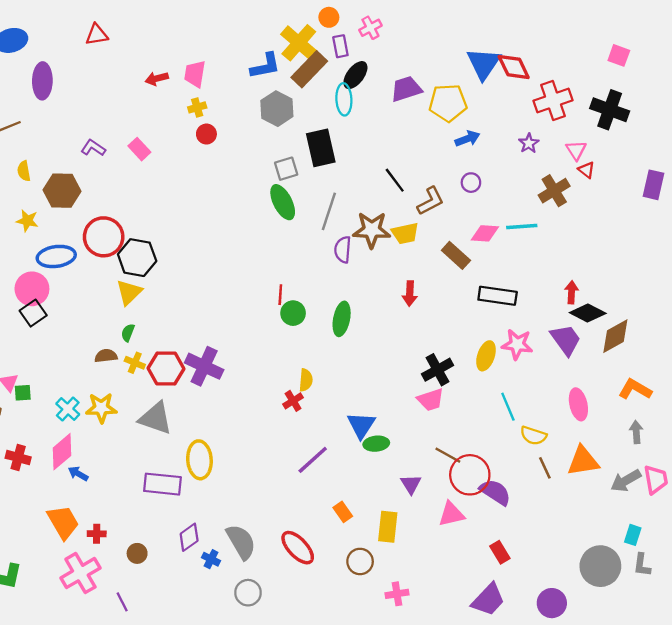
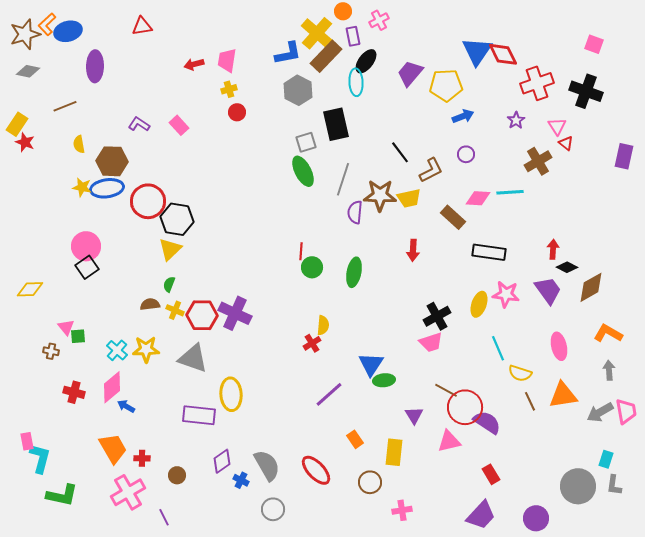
purple trapezoid: (406, 89) -> (410, 73), turned -32
blue ellipse: (56, 256) -> (107, 188), moved
black diamond: (588, 313) -> (567, 267), size x0.7

